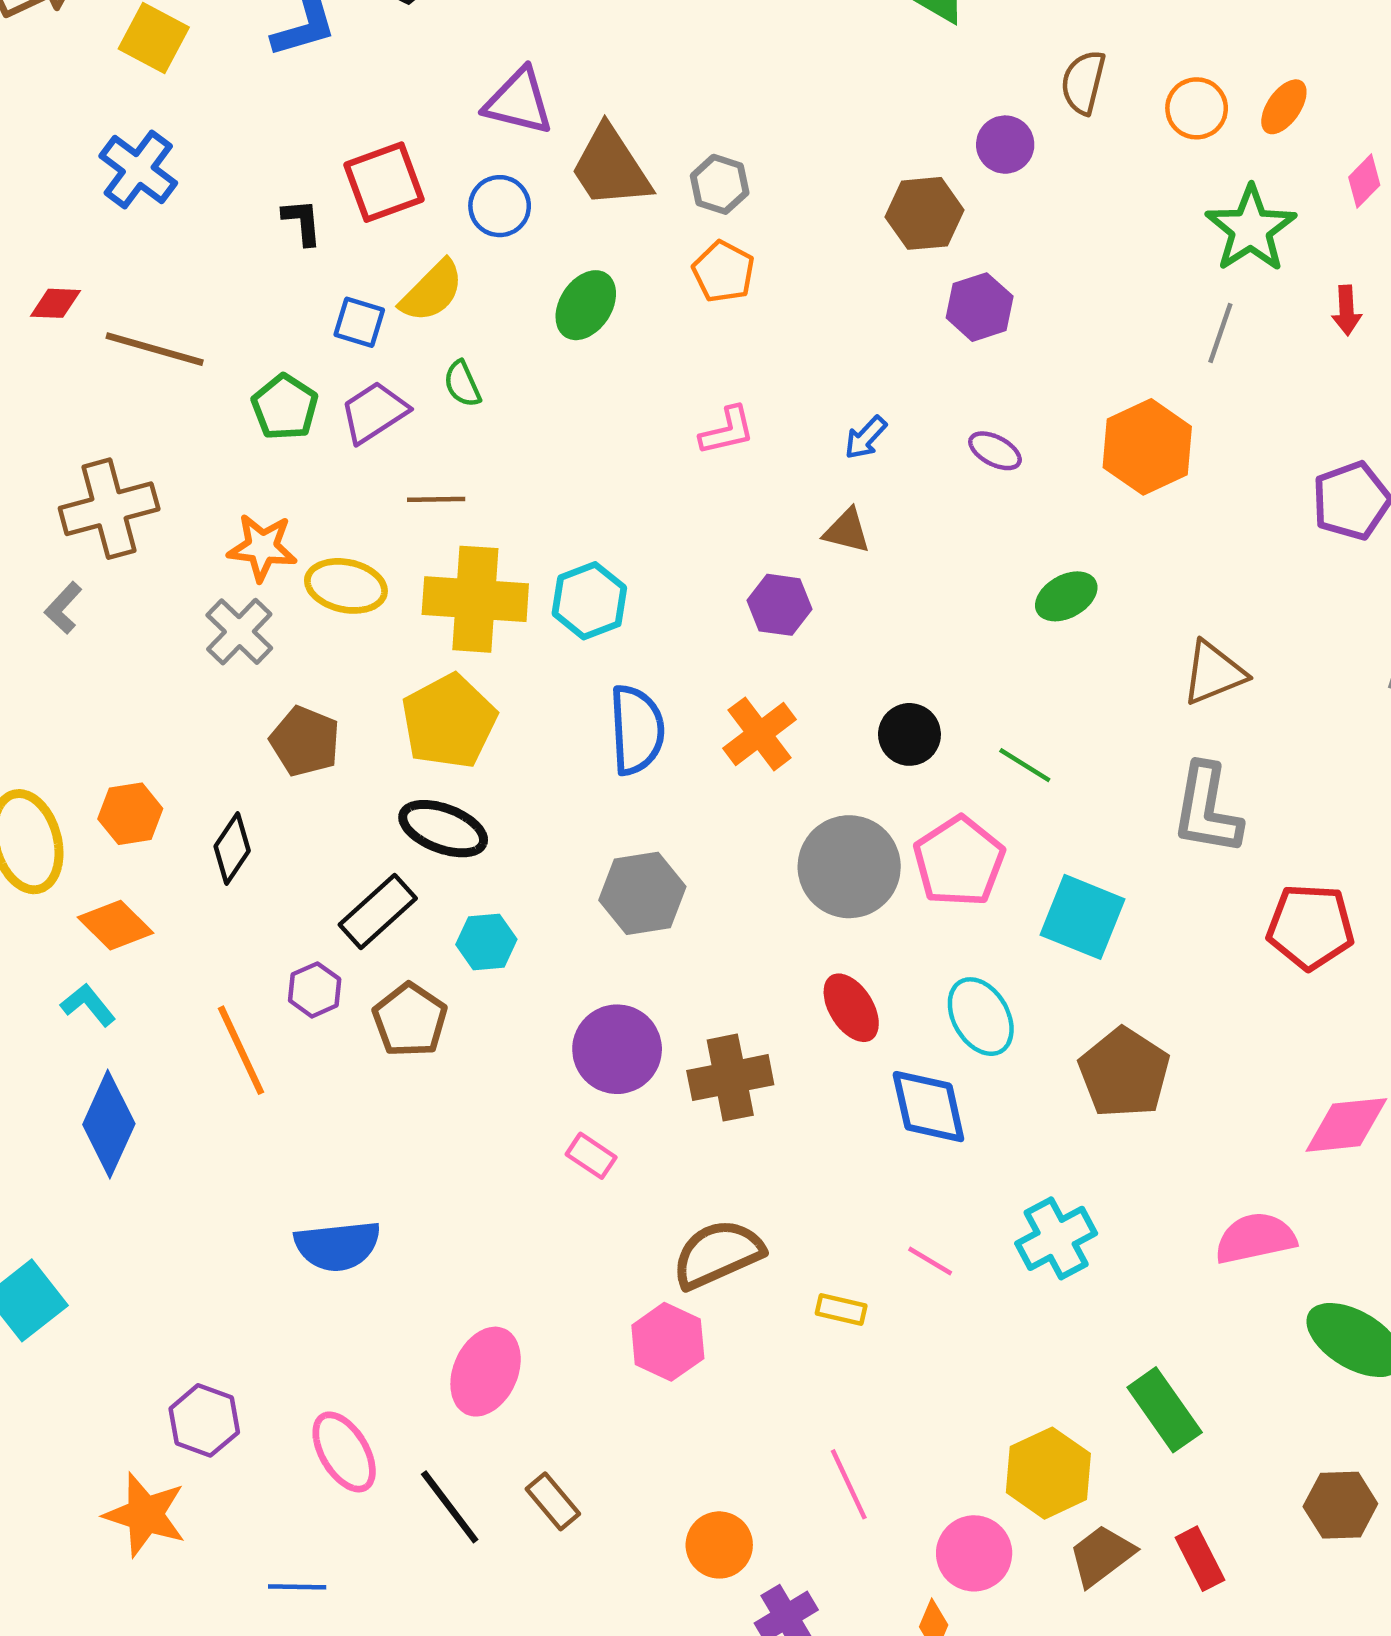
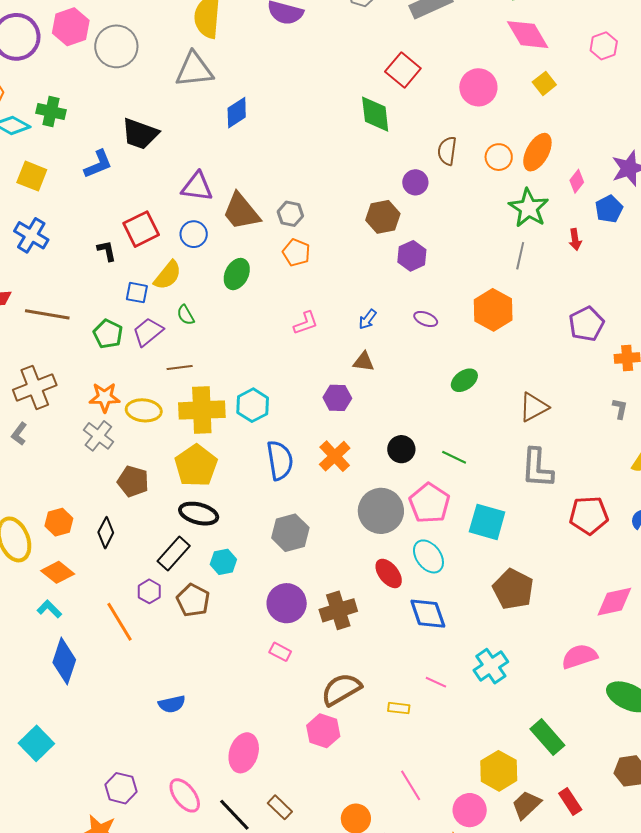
orange ellipse: (1284, 107) -> (537, 152), size x1.5
cyan ellipse: (981, 1017) -> (428, 556), moved
blue semicircle: (338, 1246) -> (172, 704), size x0.7

